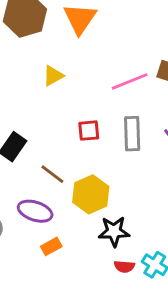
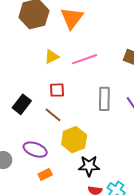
pink line: (130, 81) -> (85, 59), moved
red square: (89, 131) -> (57, 90), moved
brown line: (52, 174) -> (53, 115), moved

